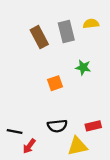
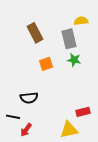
gray rectangle: (66, 31) -> (69, 39), moved
orange square: (55, 83) -> (46, 64), moved
black semicircle: (57, 126) -> (29, 98), moved

